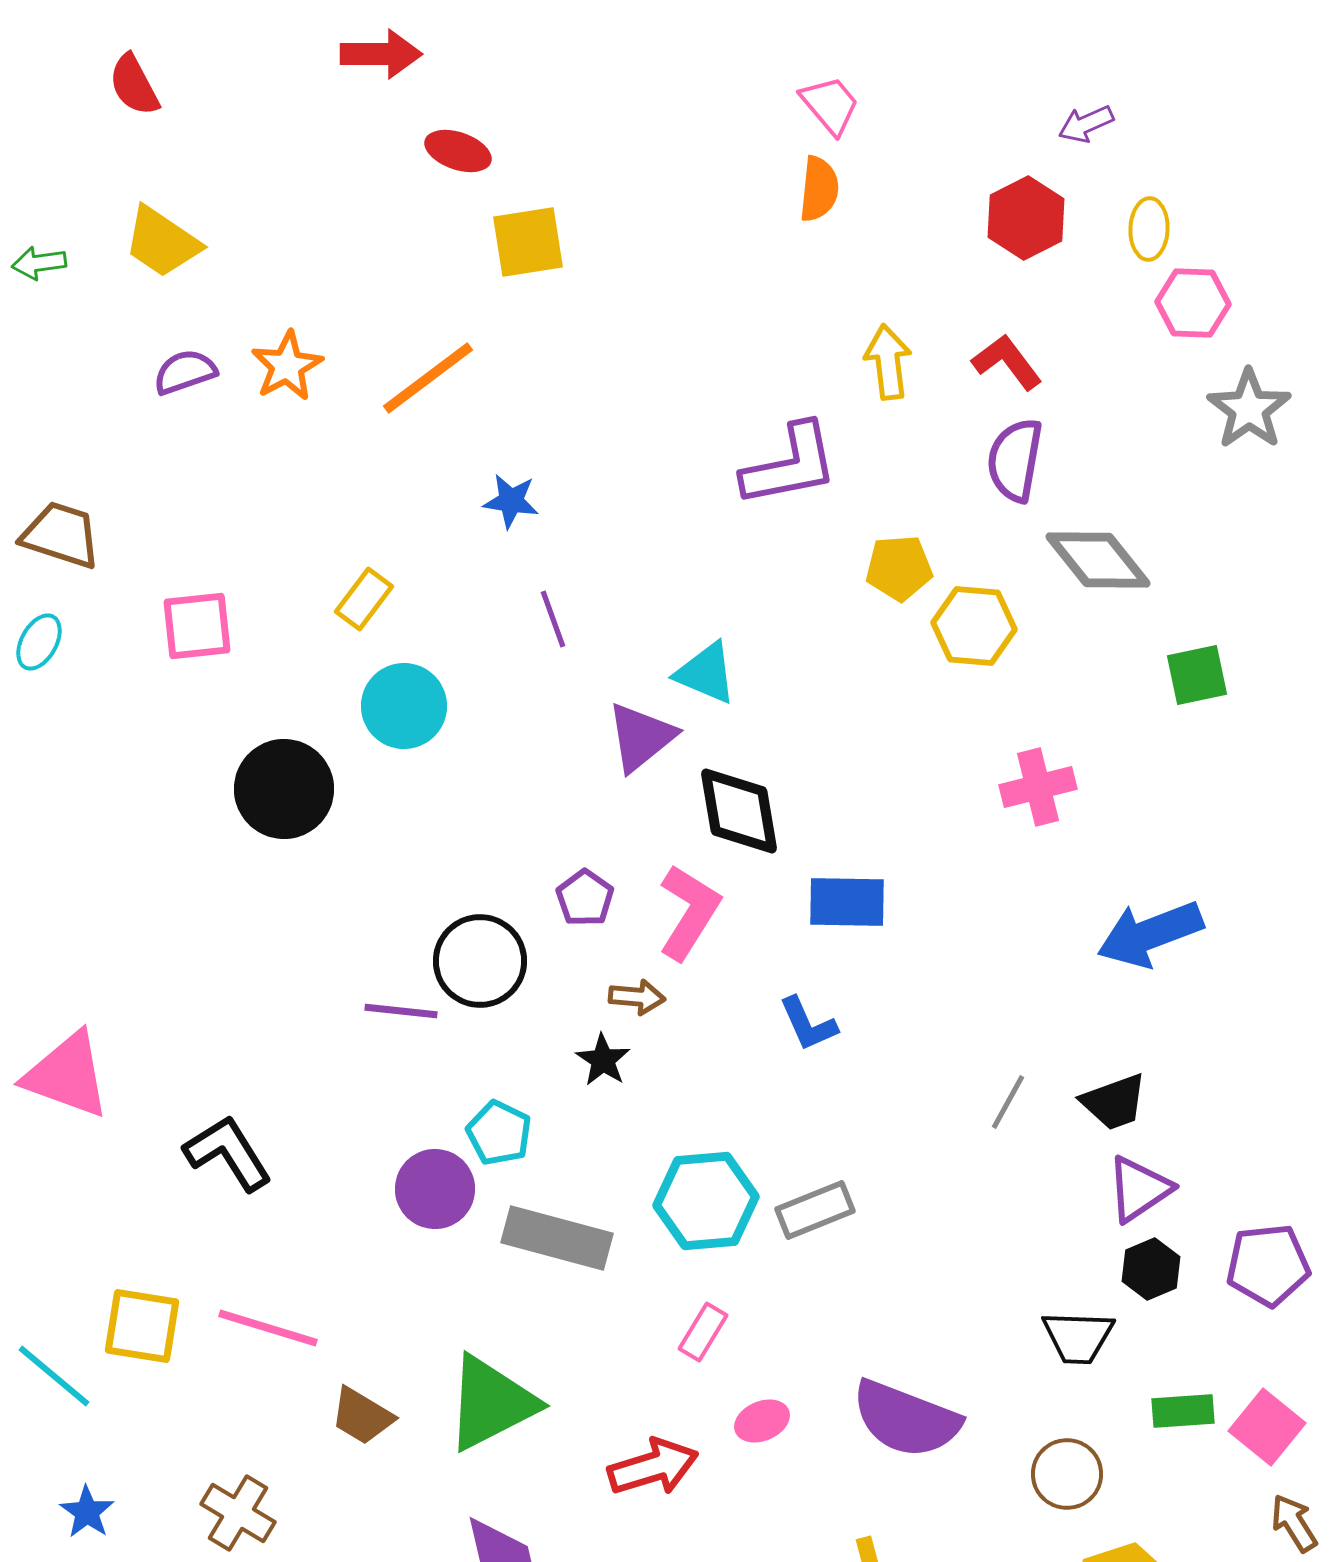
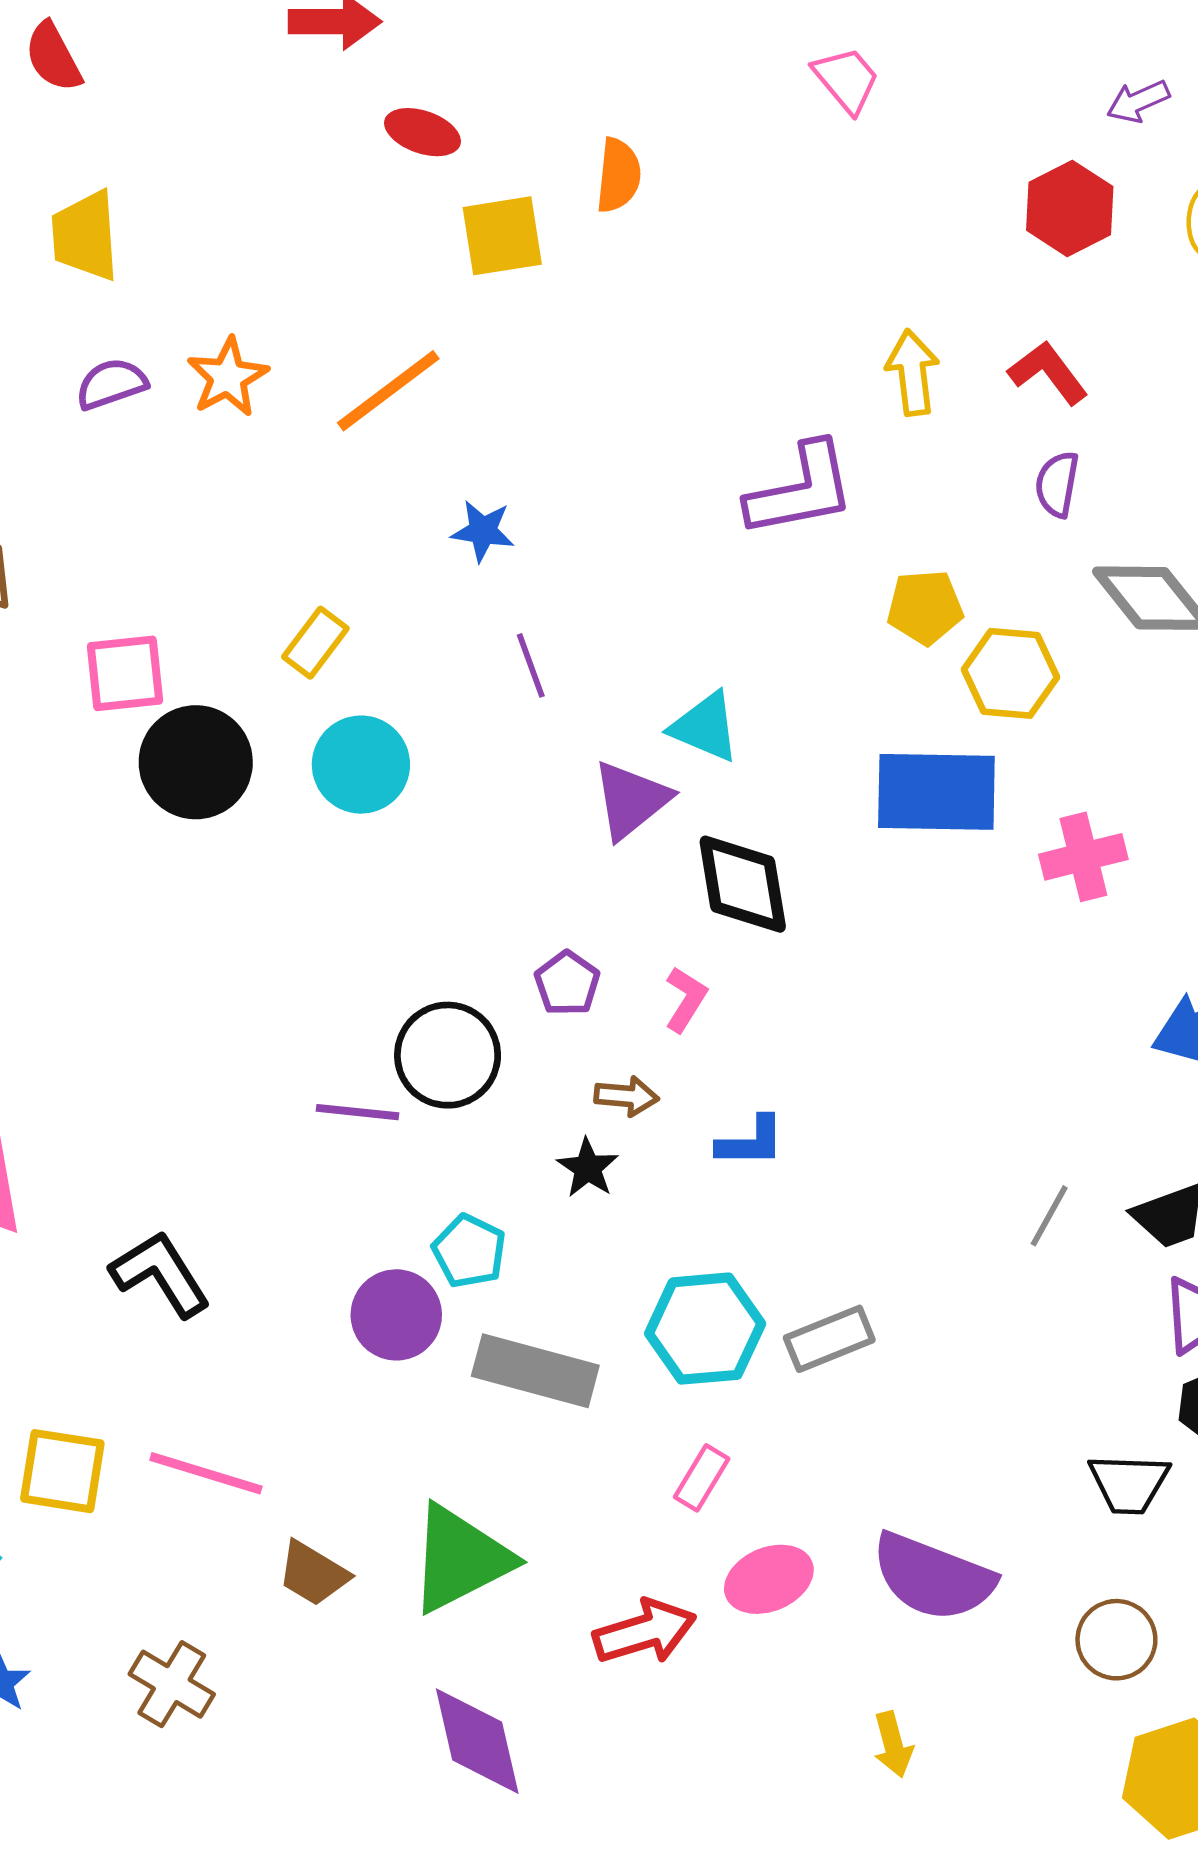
orange semicircle: (819, 189) -> (618, 175), moved
yellow trapezoid: (162, 242) -> (85, 236), turned 52
purple semicircle: (1015, 460) -> (1057, 484), size x0.7
black circle: (284, 789) -> (196, 762), moved
blue rectangle: (847, 902) -> (936, 792), moved, size x1.4
pink L-shape: (689, 912) -> (686, 999), size x0.6
blue L-shape: (808, 1024) -> (751, 1142), moved, turned -66
pink ellipse: (762, 1421) -> (769, 1579), size x1.4

